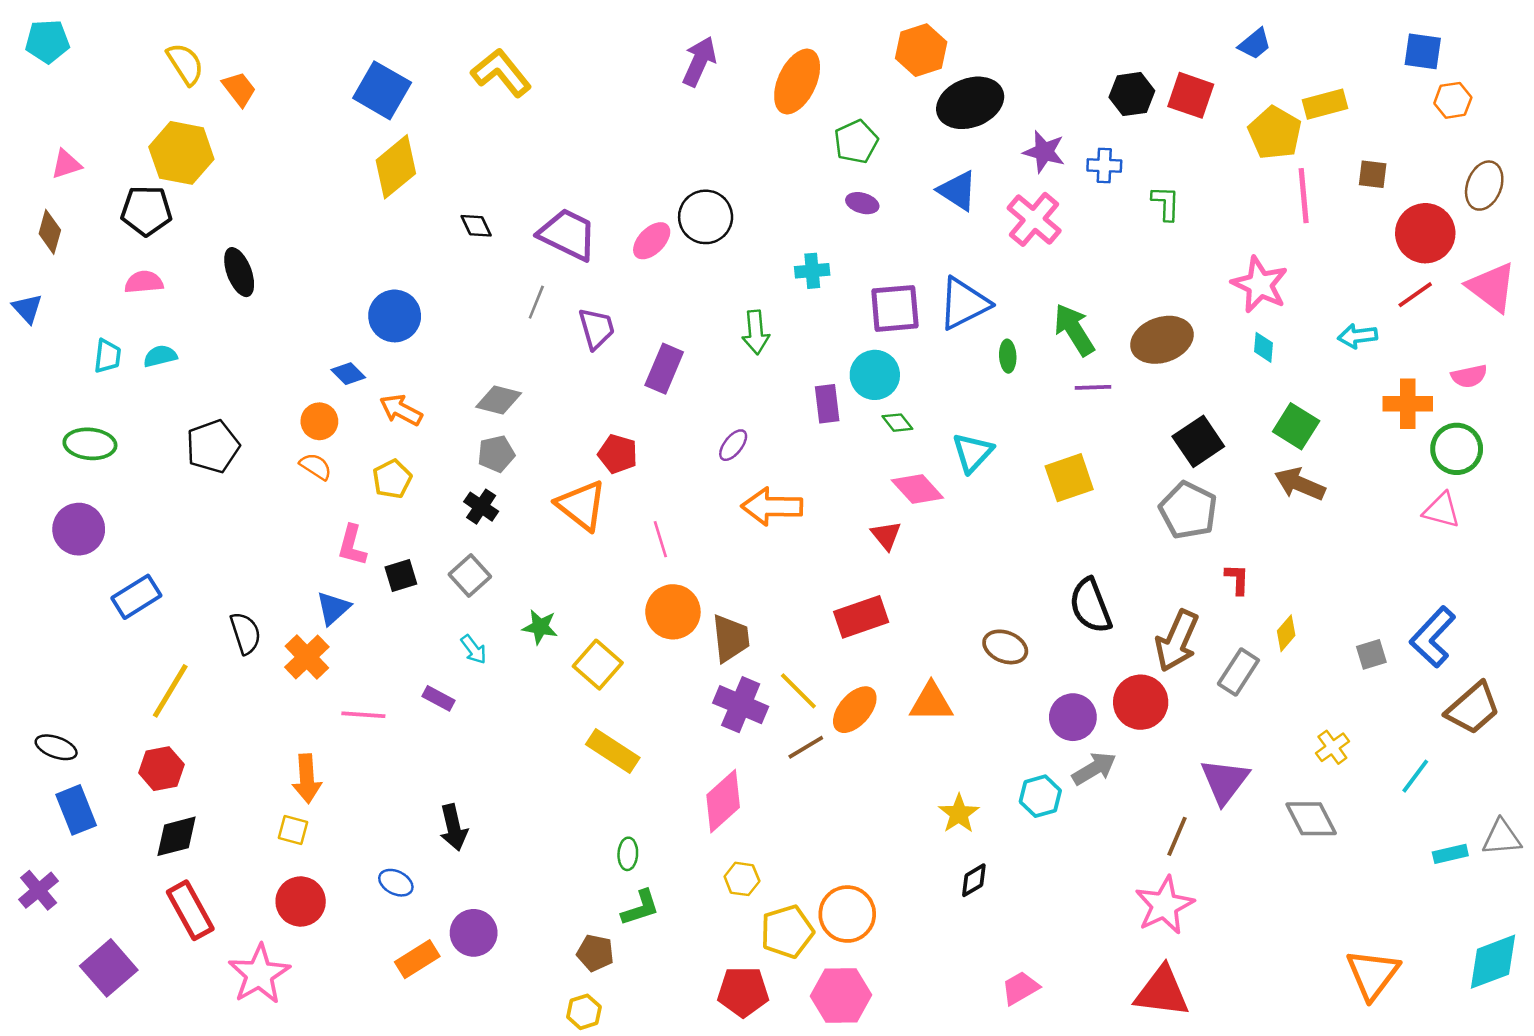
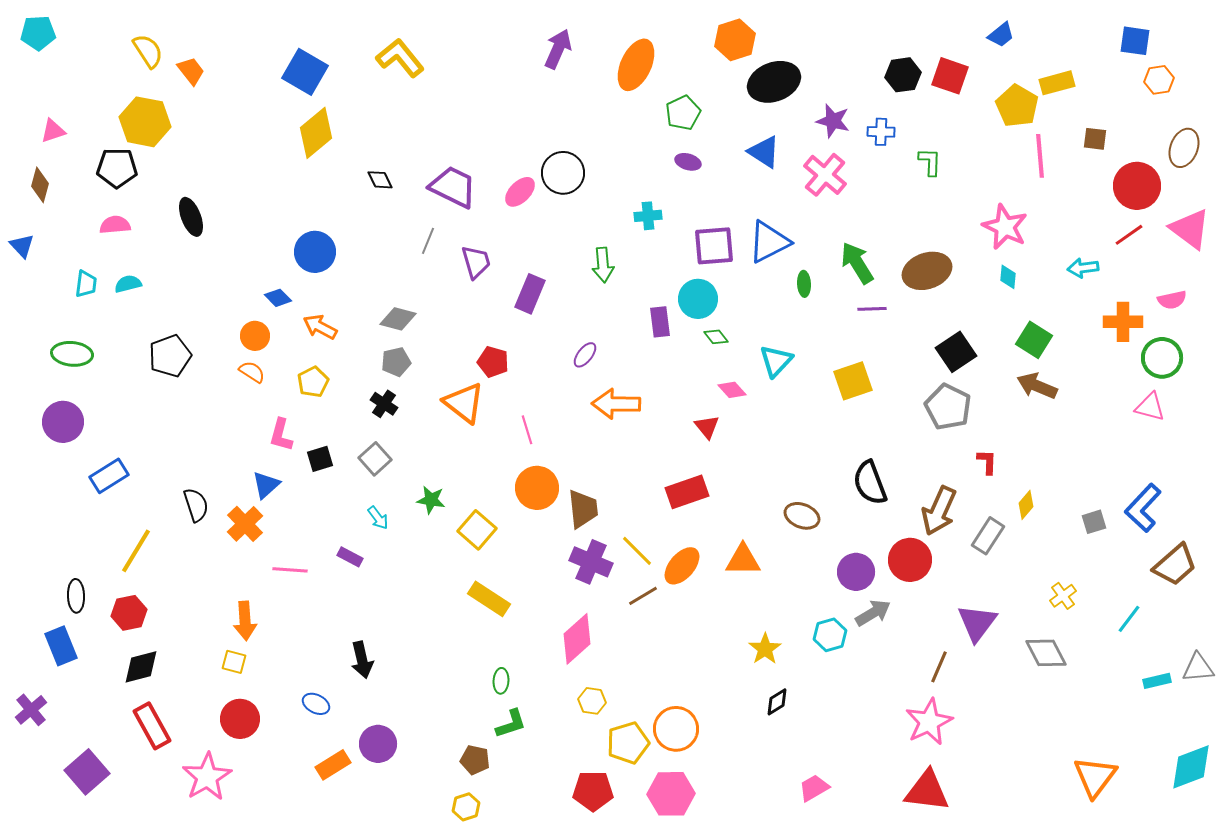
pink diamond: (917, 489) -> (732, 390), size x0.7
black ellipse: (56, 747) -> (76, 596), moved, turned 68

